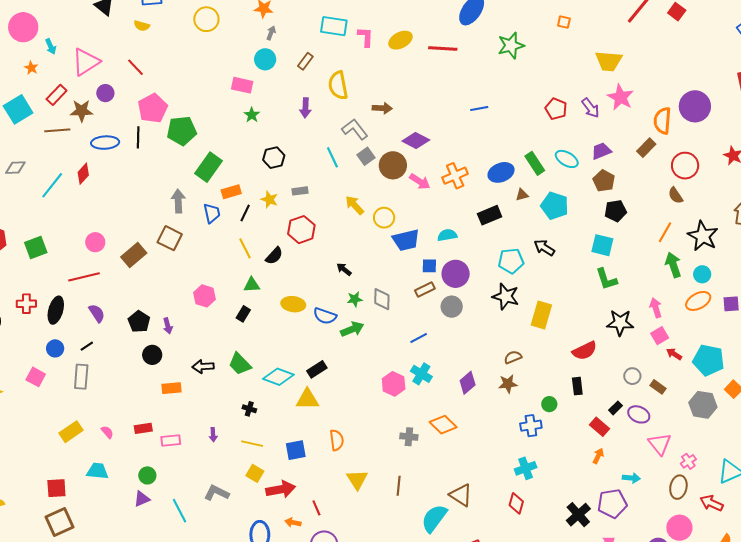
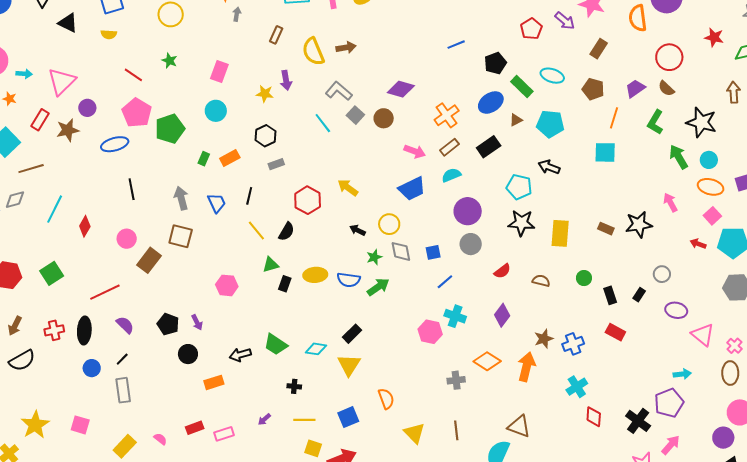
cyan arrow: (51, 46) -> (24, 74), turned -49
cyan circle: (265, 59) -> (216, 111), moved
red line: (136, 67) -> (133, 75), moved
pink rectangle: (242, 85) -> (219, 71), turned -70
brown arrow: (382, 108) -> (346, 47), moved
red pentagon: (556, 109) -> (531, 29), turned 30
green star: (252, 115) -> (170, 61), moved
brown line: (57, 130) -> (31, 169), moved
black line: (138, 137) -> (132, 189), moved
blue ellipse: (105, 143) -> (115, 144), moved
brown rectangle: (646, 148) -> (599, 49), moved
purple trapezoid: (601, 151) -> (635, 88), moved
brown circle: (393, 165) -> (384, 118), size x0.7
green rectangle: (209, 167) -> (204, 159), size x0.5
red diamond: (83, 174) -> (85, 226), moved
pink arrow: (420, 182) -> (415, 151), moved
gray rectangle: (300, 191) -> (276, 164), moved
orange rectangle: (231, 192) -> (230, 158), moved
yellow star: (269, 199) -> (265, 94), moved
yellow arrow: (355, 205) -> (348, 188), moved
black pentagon: (616, 211) -> (495, 63), moved
yellow circle: (384, 218) -> (389, 224), moved
orange line: (665, 232) -> (614, 118), moved
pink circle: (95, 242) -> (127, 239), moved
cyan pentagon: (511, 261) -> (519, 187), turned 30
blue square: (429, 266) -> (433, 252), moved
green L-shape: (606, 279) -> (655, 122), moved, turned 60
brown rectangle: (425, 289) -> (450, 147), moved
orange ellipse: (698, 301) -> (711, 187), turned 55
black rectangle: (243, 314) -> (285, 284), moved
pink square: (660, 336) -> (712, 216), moved
red semicircle: (585, 351) -> (502, 271), moved, size x0.7
brown semicircle: (513, 357) -> (541, 281), turned 48
pink square: (36, 377) -> (80, 425), moved
cyan diamond: (278, 377) -> (316, 349), size x0.7
brown star: (508, 384) -> (544, 339), moved
brown rectangle: (658, 387) -> (606, 229), moved
yellow triangle: (307, 399) -> (349, 365), turned -45
green circle: (549, 404) -> (584, 278), moved
black rectangle: (615, 408) -> (639, 295), moved
red rectangle: (600, 427) -> (615, 332), moved
purple arrow: (213, 435) -> (264, 419), turned 64
orange arrow: (598, 456) -> (526, 367), moved, size x1.8
red diamond: (516, 503) -> (594, 417), moved

